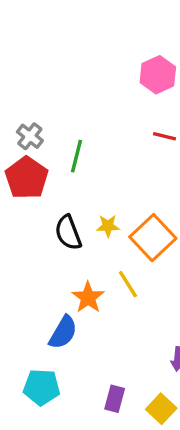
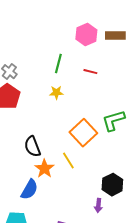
green line: (76, 156) -> (58, 64), moved
yellow star: (108, 226) -> (56, 93), moved
black semicircle: (68, 233) -> (32, 147), moved

